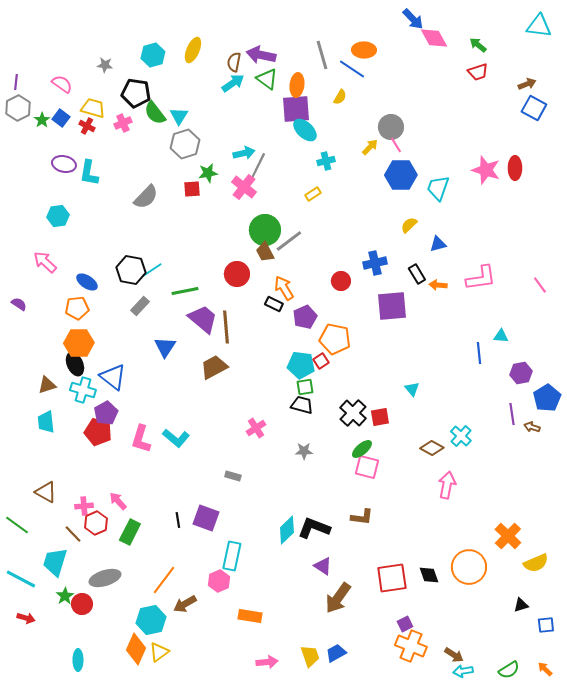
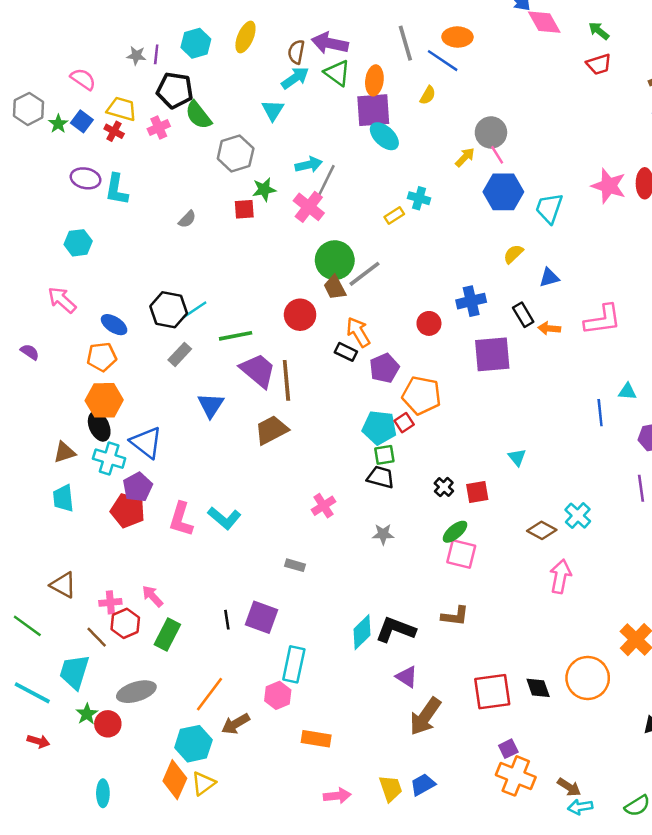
purple line: (16, 82) -> (156, 54), moved
cyan triangle: (179, 116) -> (273, 110), moved
cyan cross: (326, 161) -> (419, 198), moved, turned 30
gray semicircle: (146, 197) -> (187, 219), size x0.6
black cross: (353, 413) -> (444, 487), size x0.6

